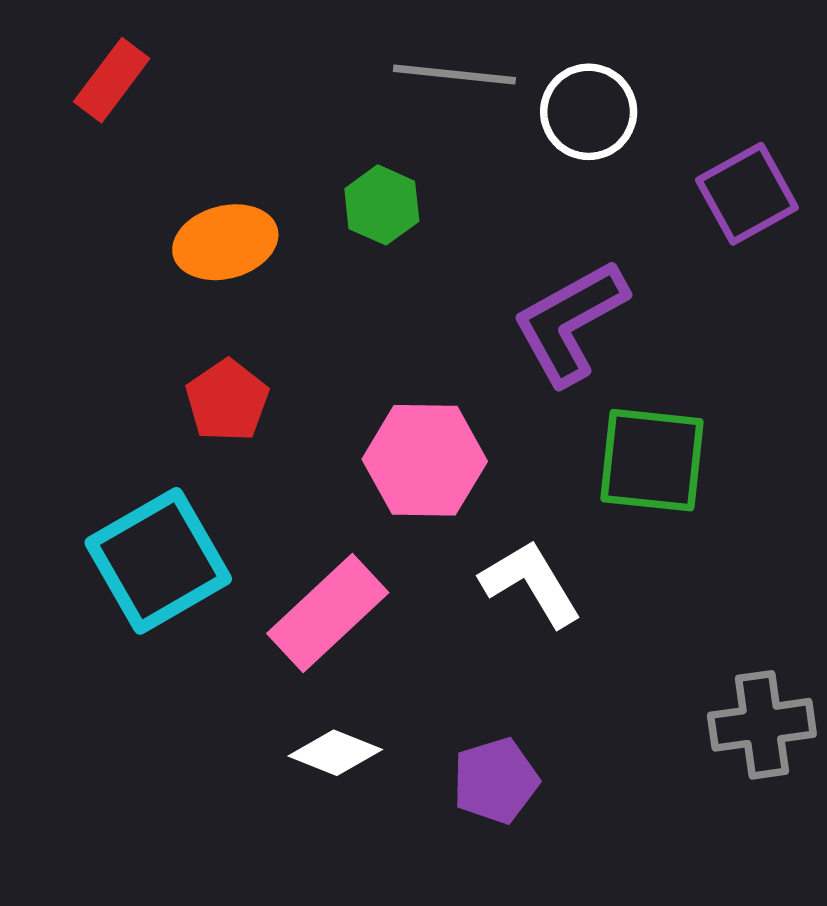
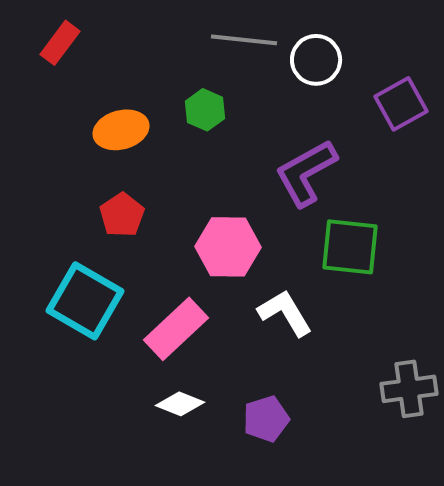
cyan square: (158, 561) -> (85, 301), turned -30

